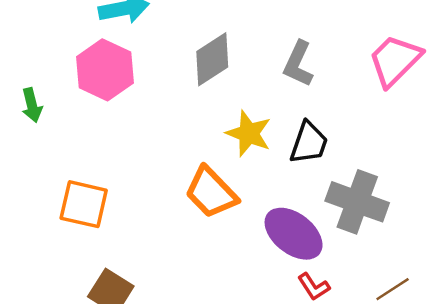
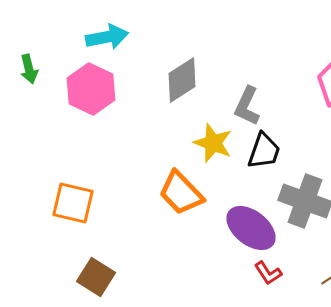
gray L-shape: (298, 64) -> (247, 106), moved
green arrow: (32, 105) -> (29, 69), moved

